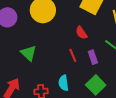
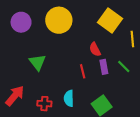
purple rectangle: (93, 57) -> (104, 67), moved

